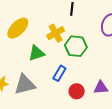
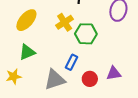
green triangle: (37, 53) -> (27, 52), moved
gray triangle: (25, 85) -> (55, 80), moved

